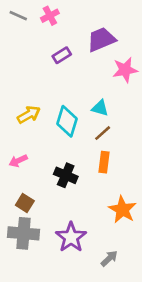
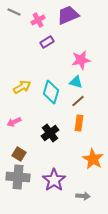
pink cross: (50, 16) -> (38, 20), moved
purple trapezoid: (101, 39) -> (68, 15), moved
pink star: (125, 70) -> (81, 60), moved
black cross: (66, 175) -> (50, 133), turned 30
gray arrow: (109, 258) -> (83, 196), turned 48

